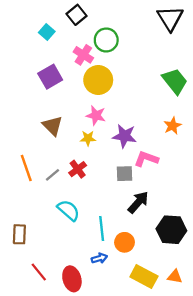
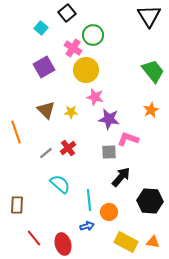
pink star: (96, 115) -> (95, 97), moved
yellow star: (88, 138) -> (71, 112), moved
orange line: (26, 168) -> (16, 132), moved

